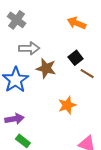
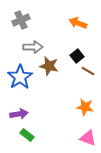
gray cross: (17, 20) -> (21, 20), turned 30
orange star: (67, 105) -> (85, 107), moved, turned 30

